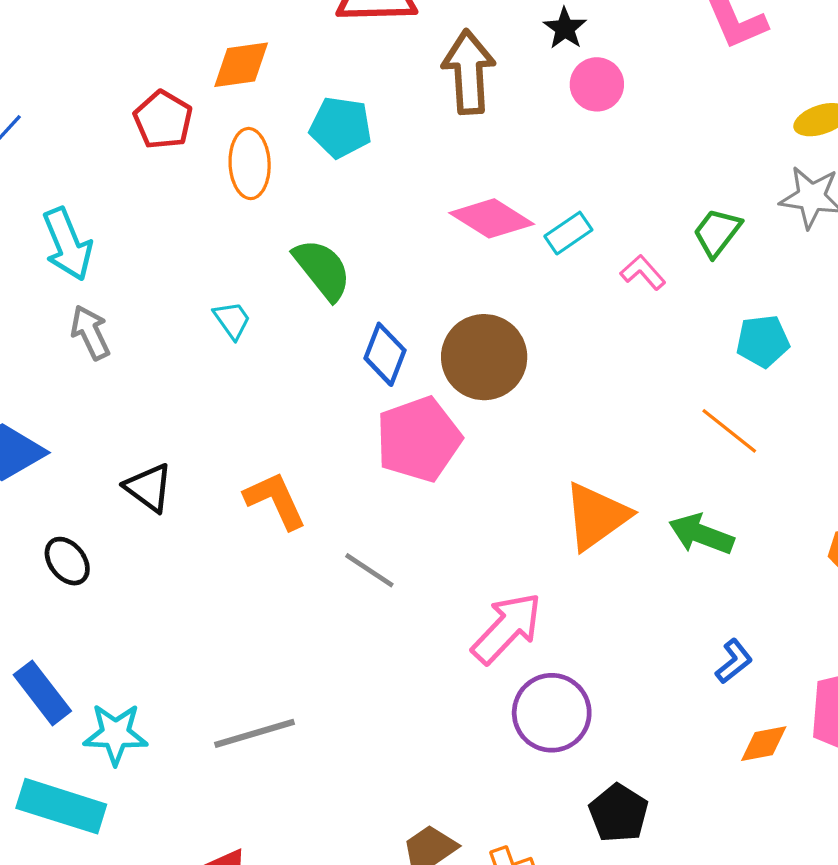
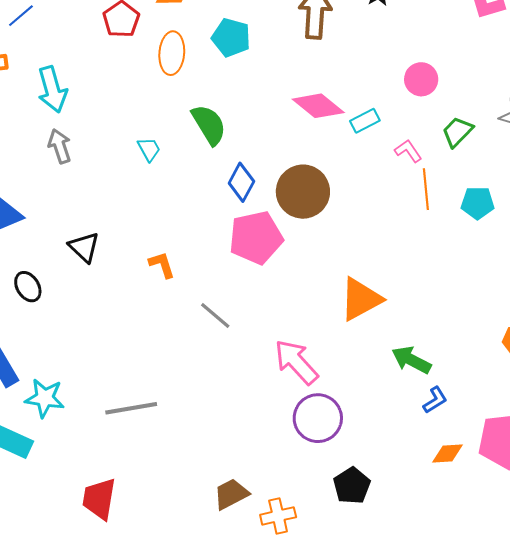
pink circle: (597, 84) -> (421, 79), moved
orange line: (729, 431) -> (426, 189), moved, turned 39
orange L-shape: (275, 500) -> (162, 265), size x0.7
green arrow: (701, 534) -> (411, 360), moved
pink arrow: (507, 628) -> (296, 362), turned -93

